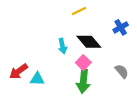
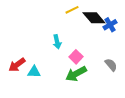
black diamond: (89, 42) -> (94, 18), moved
green arrow: (83, 81) -> (76, 74), turned 55

